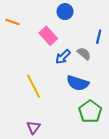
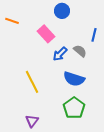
green pentagon: (90, 111) -> (74, 108), moved

